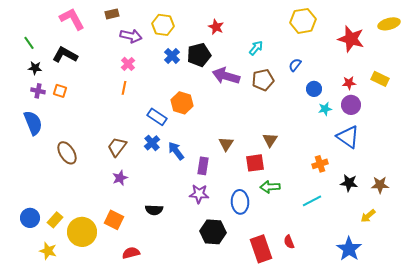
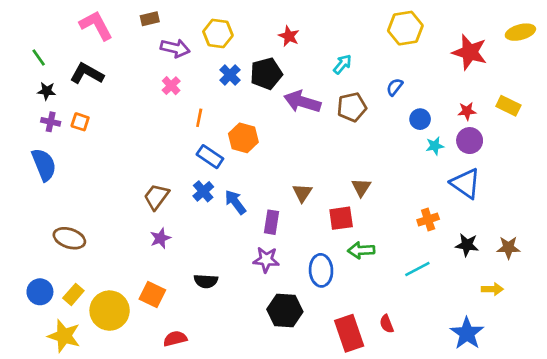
orange line: (124, 88) -> (199, 118), moved
brown ellipse: (67, 153) -> (69, 238), moved, turned -40
yellow arrow: (368, 216) -> (492, 289), turned -140
yellow star: (48, 251) -> (64, 336), size x1.4

